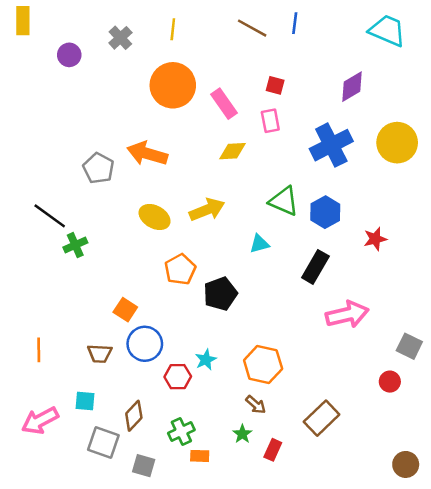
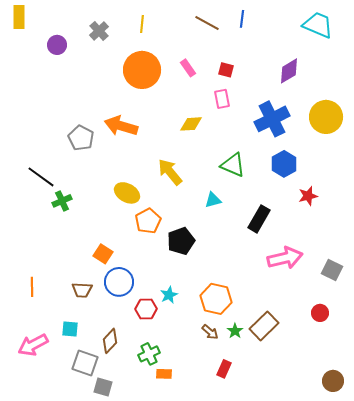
pink rectangle: (224, 104) -> (188, 68), moved, size x0.7
yellow arrow: (207, 210) -> (170, 172), turned -108
blue hexagon: (325, 212) -> (284, 164), moved
yellow ellipse: (155, 217) -> (127, 193), moved
gray square: (409, 346) -> (332, 270), moved
brown rectangle: (322, 418) -> (264, 326), moved
green star: (242, 434) -> (235, 331), moved
gray square: (144, 466) -> (103, 387), moved

